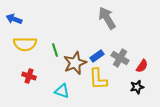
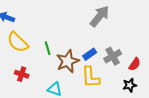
gray arrow: (107, 18) -> (100, 16), turned 70
yellow semicircle: (25, 44) -> (18, 42), turned 45
gray cross: (120, 58) -> (113, 56), turned 30

